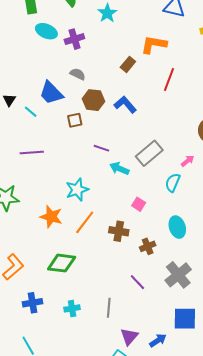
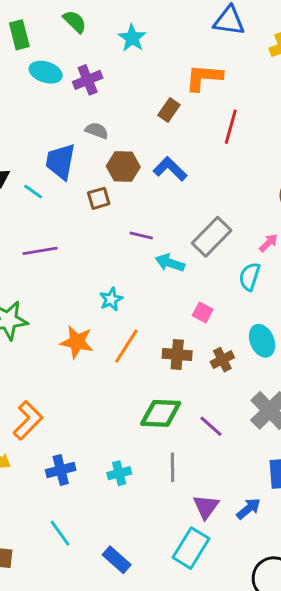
blue trapezoid: (51, 93) -> (60, 161), turned 60
cyan star: (77, 190) -> (111, 299), size x0.7
brown cross: (148, 246) -> (222, 360), moved
green diamond: (62, 263) -> (161, 413), moved

